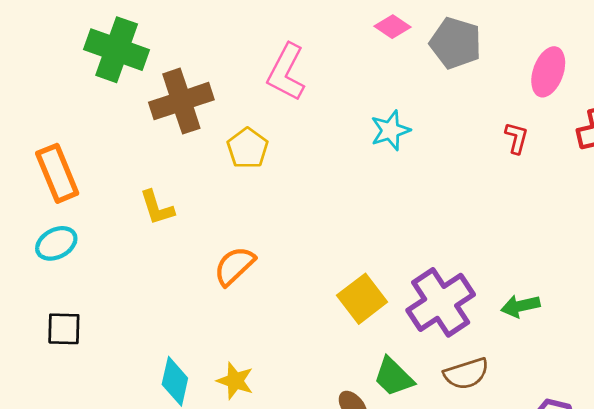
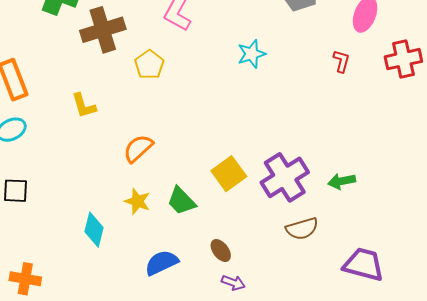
green trapezoid: (393, 377) -> (181, 201), moved
yellow star: (235, 381) -> (137, 201), moved

